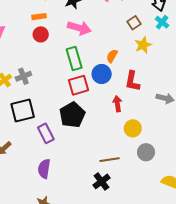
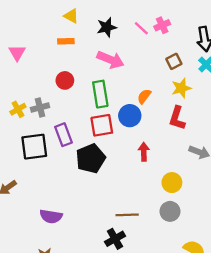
red circle: (41, 34) -> (65, 80), moved
red L-shape: (132, 81) -> (177, 118), moved
yellow circle: (133, 128) -> (172, 183), moved
purple rectangle: (46, 133) -> (63, 135), moved
purple semicircle: (44, 169) -> (51, 216), turned -96

